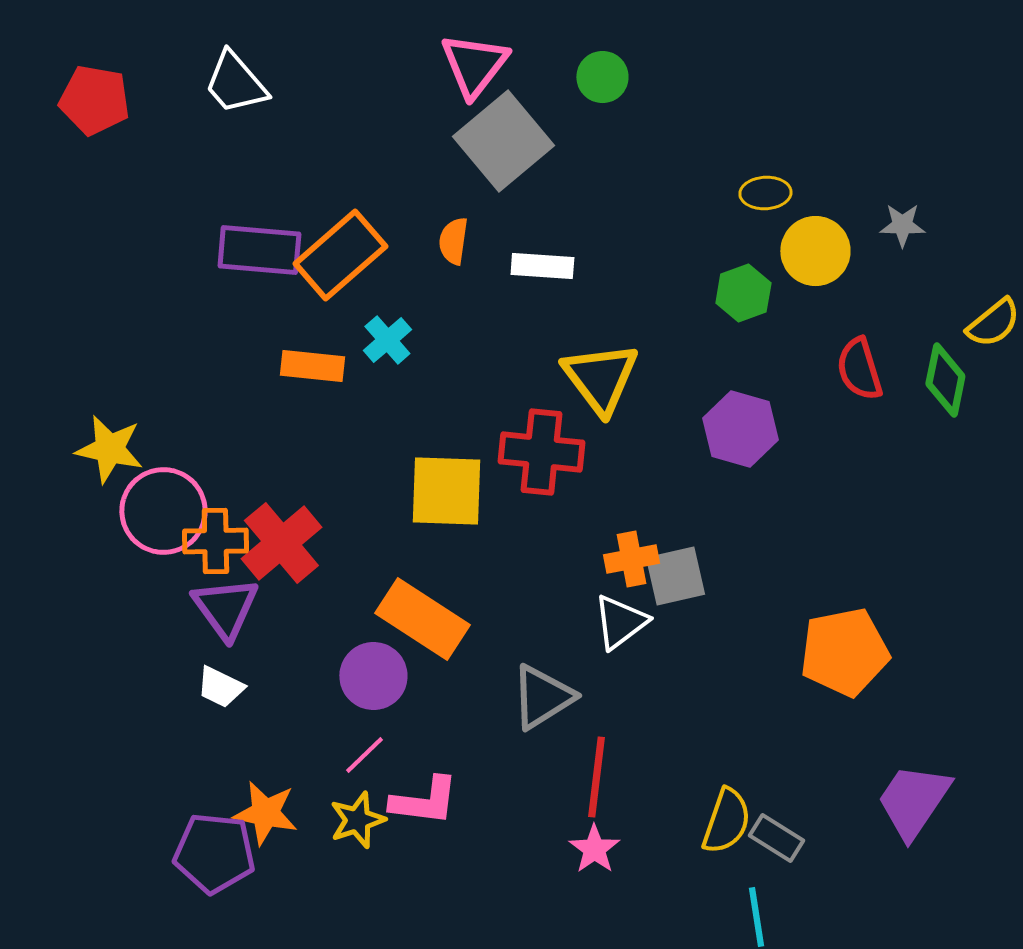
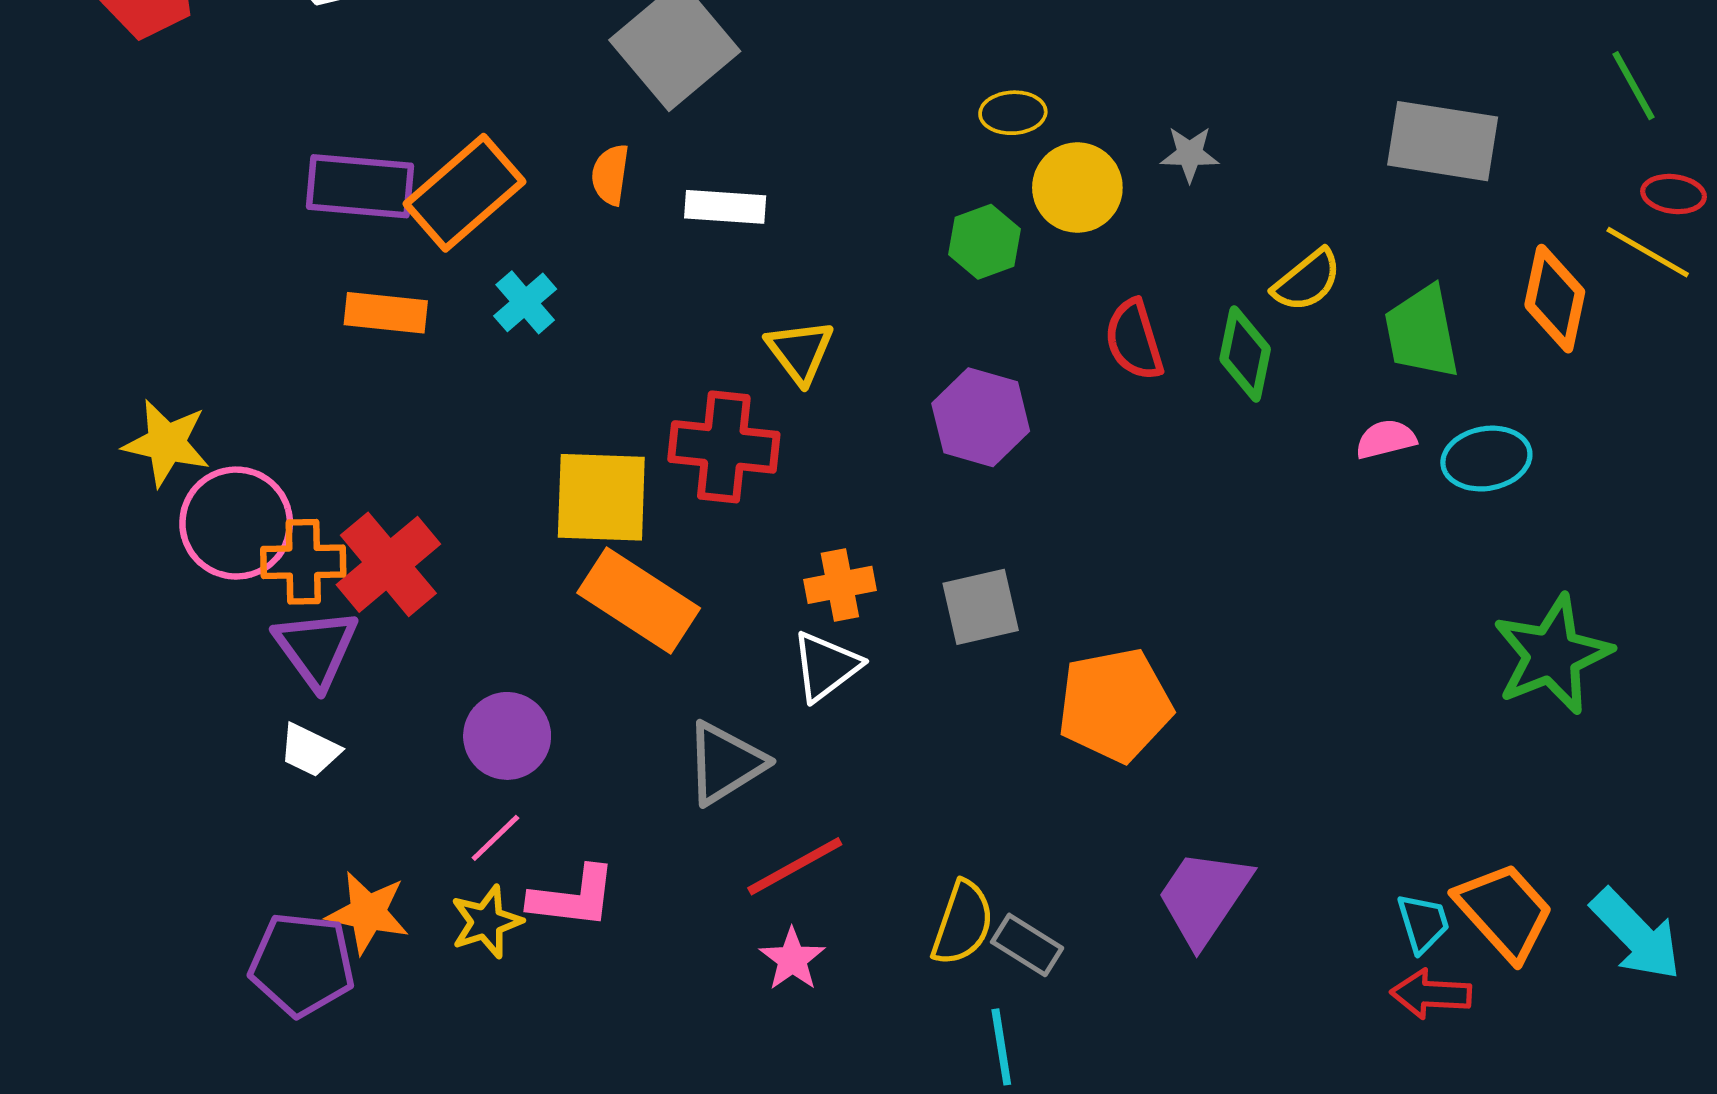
orange rectangle: (312, 366) -> (386, 313), moved
yellow triangle: (600, 378) -> (800, 351), size x0.7
gray square: (675, 576) -> (981, 607), moved
orange rectangle: (422, 619) -> (639, 600), moved
red line: (596, 777) -> (795, 866), turned 54

